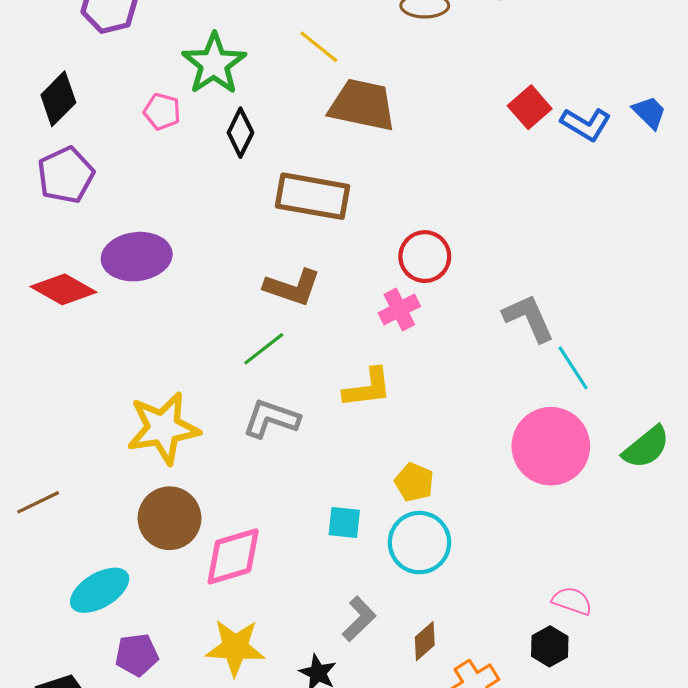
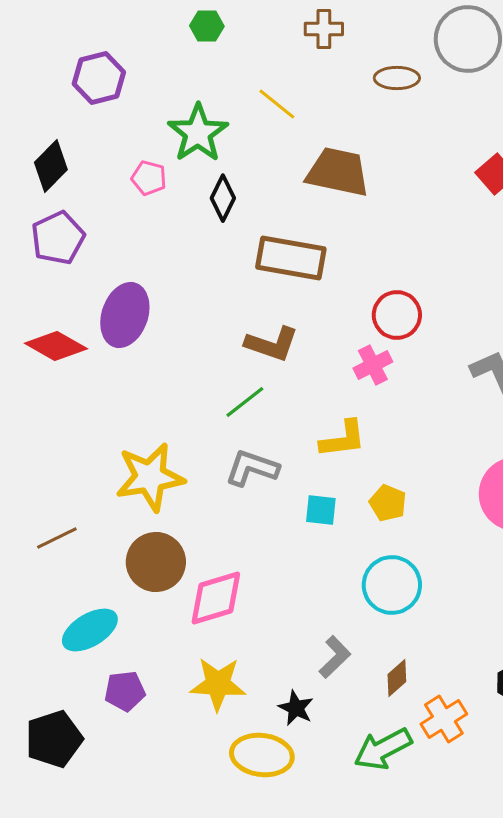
yellow line: (319, 47) -> (277, 104), moved
purple ellipse: (137, 257) -> (125, 315), turned -64
yellow pentagon: (414, 482) -> (388, 503), moved
brown line: (38, 502) -> (57, 538), moved
cyan square: (344, 522) -> (321, 510), moved

